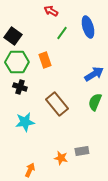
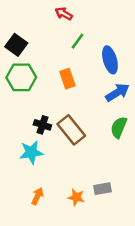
blue ellipse: (88, 27) -> (110, 60), moved
orange rectangle: (45, 60) -> (67, 79), moved
black cross: (20, 87) -> (42, 125), moved
orange arrow: (30, 170) -> (37, 196), moved

